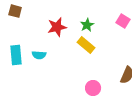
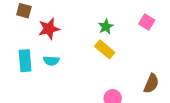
red star: (57, 27) -> (49, 29), moved

